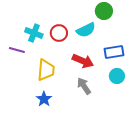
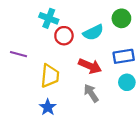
green circle: (104, 11) -> (121, 18), moved
cyan cross: (34, 33) -> (49, 18), moved

